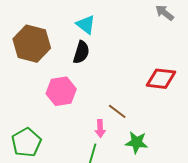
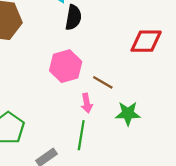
black semicircle: (81, 52) -> (73, 17), moved
pink hexagon: (61, 91) -> (66, 66), moved

